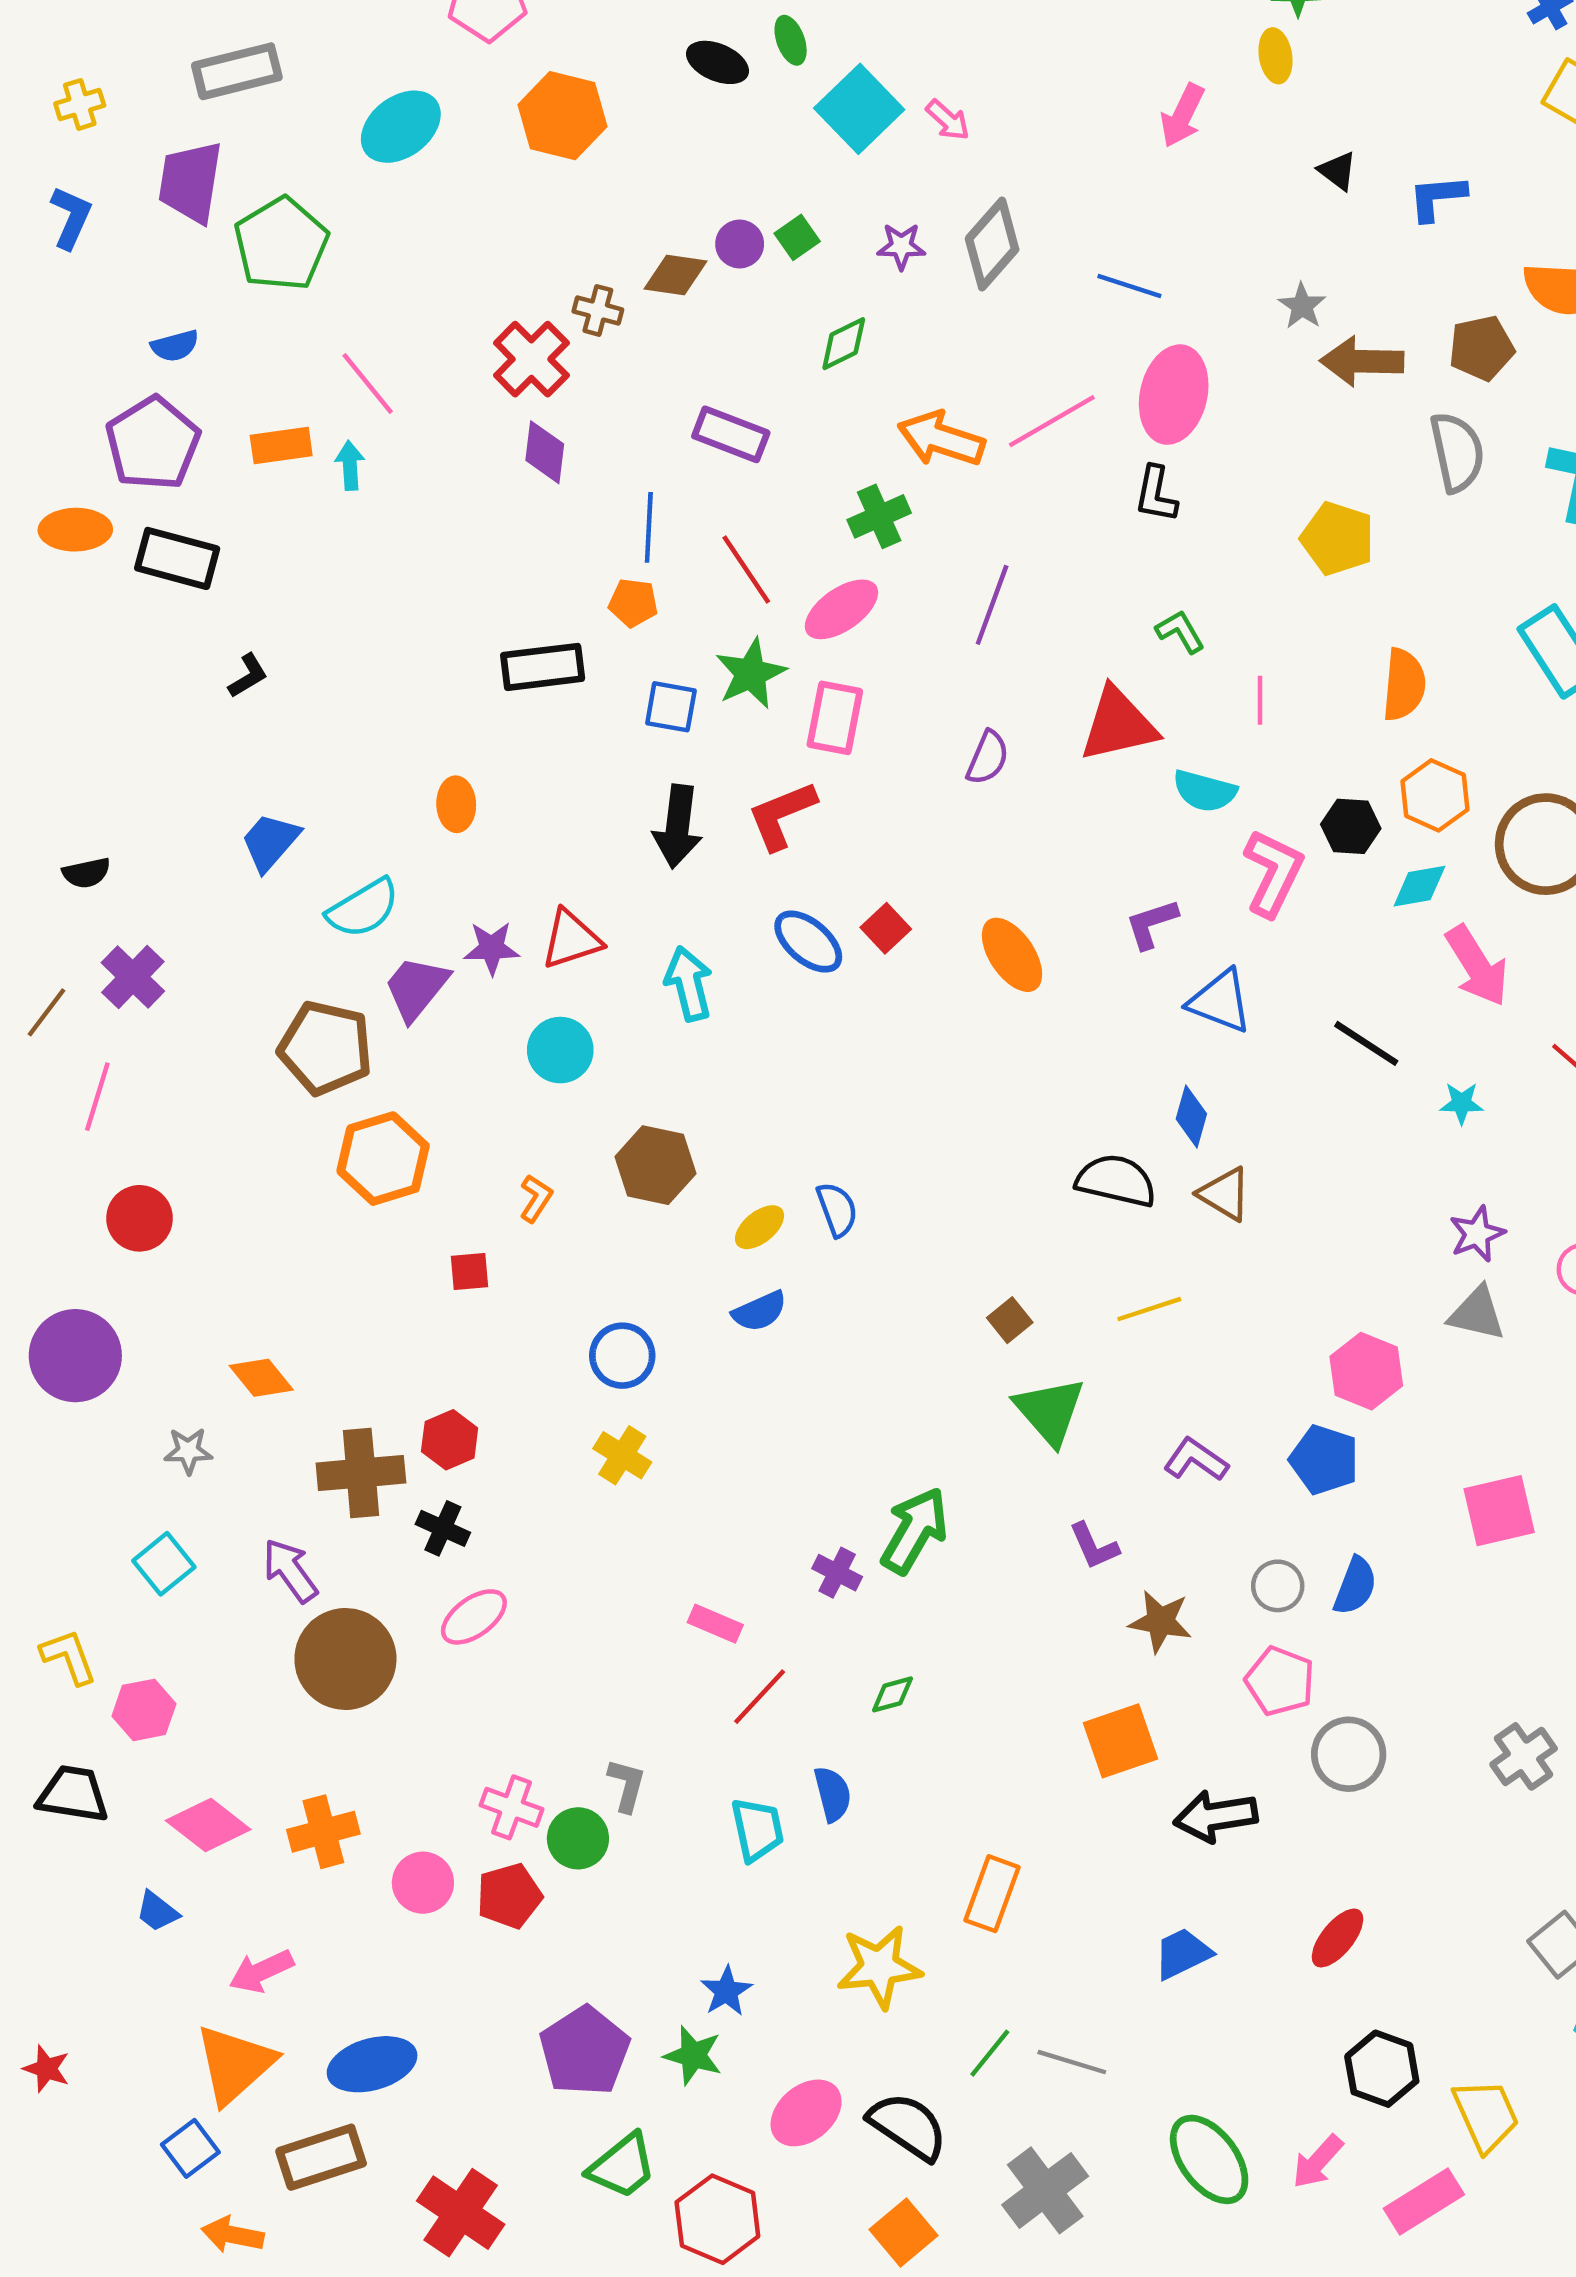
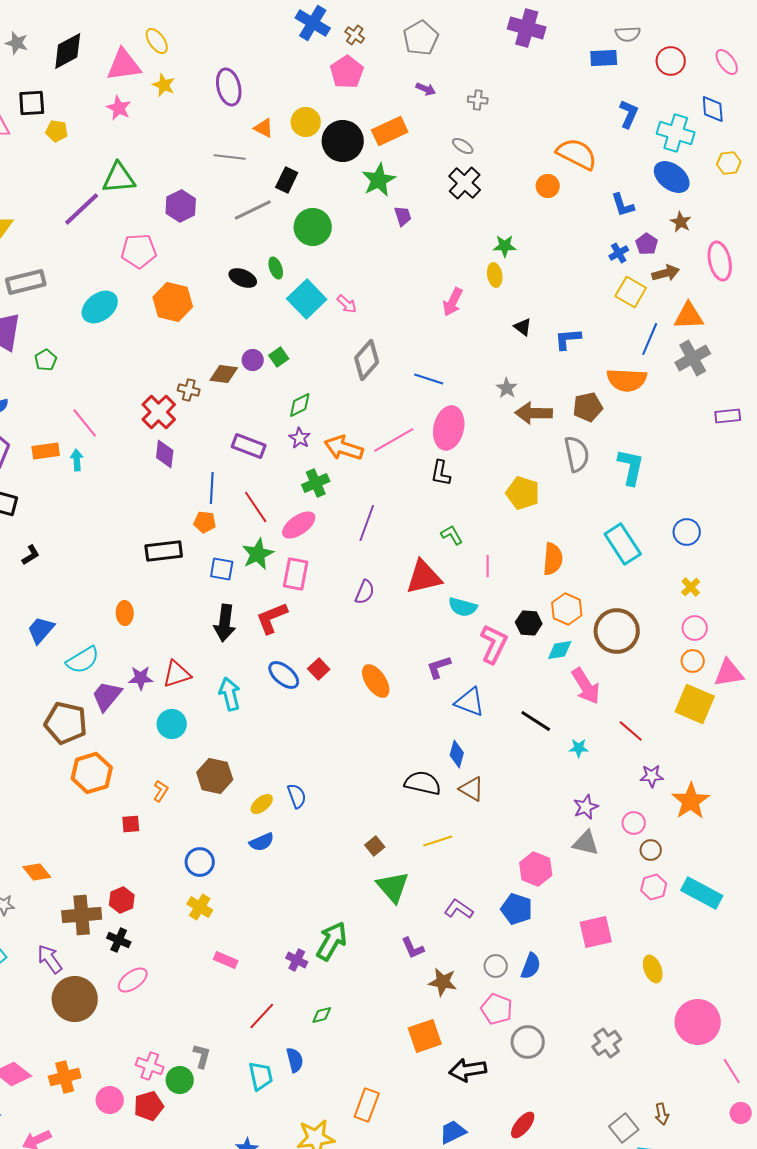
green pentagon: (281, 244) -> (46, 360), size x0.5
purple star: (901, 246) -> (300, 438), moved, turned 30
pink rectangle: (715, 1624) -> (226, 960), moved

